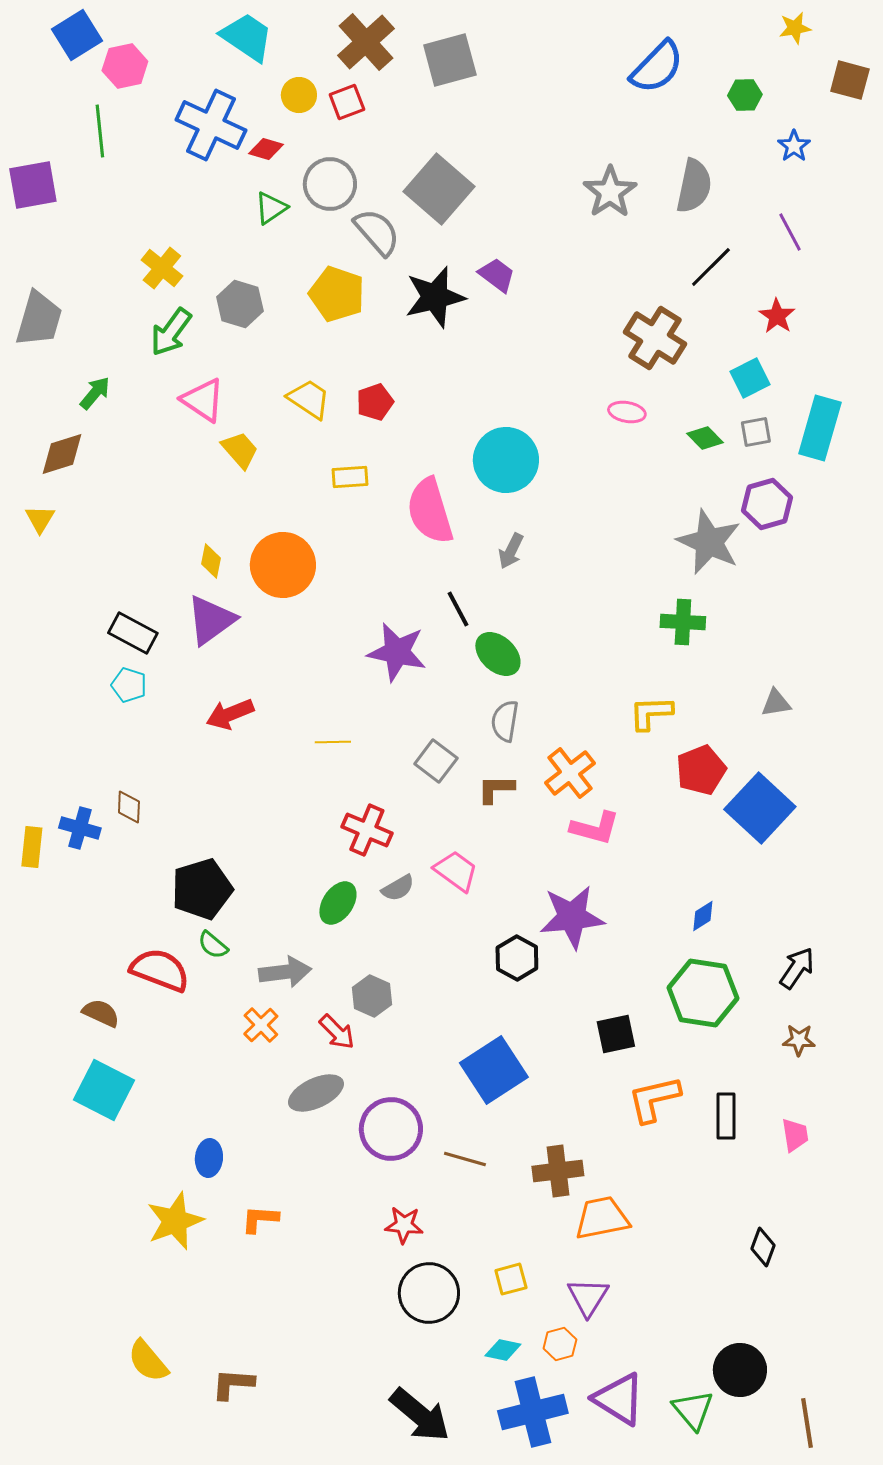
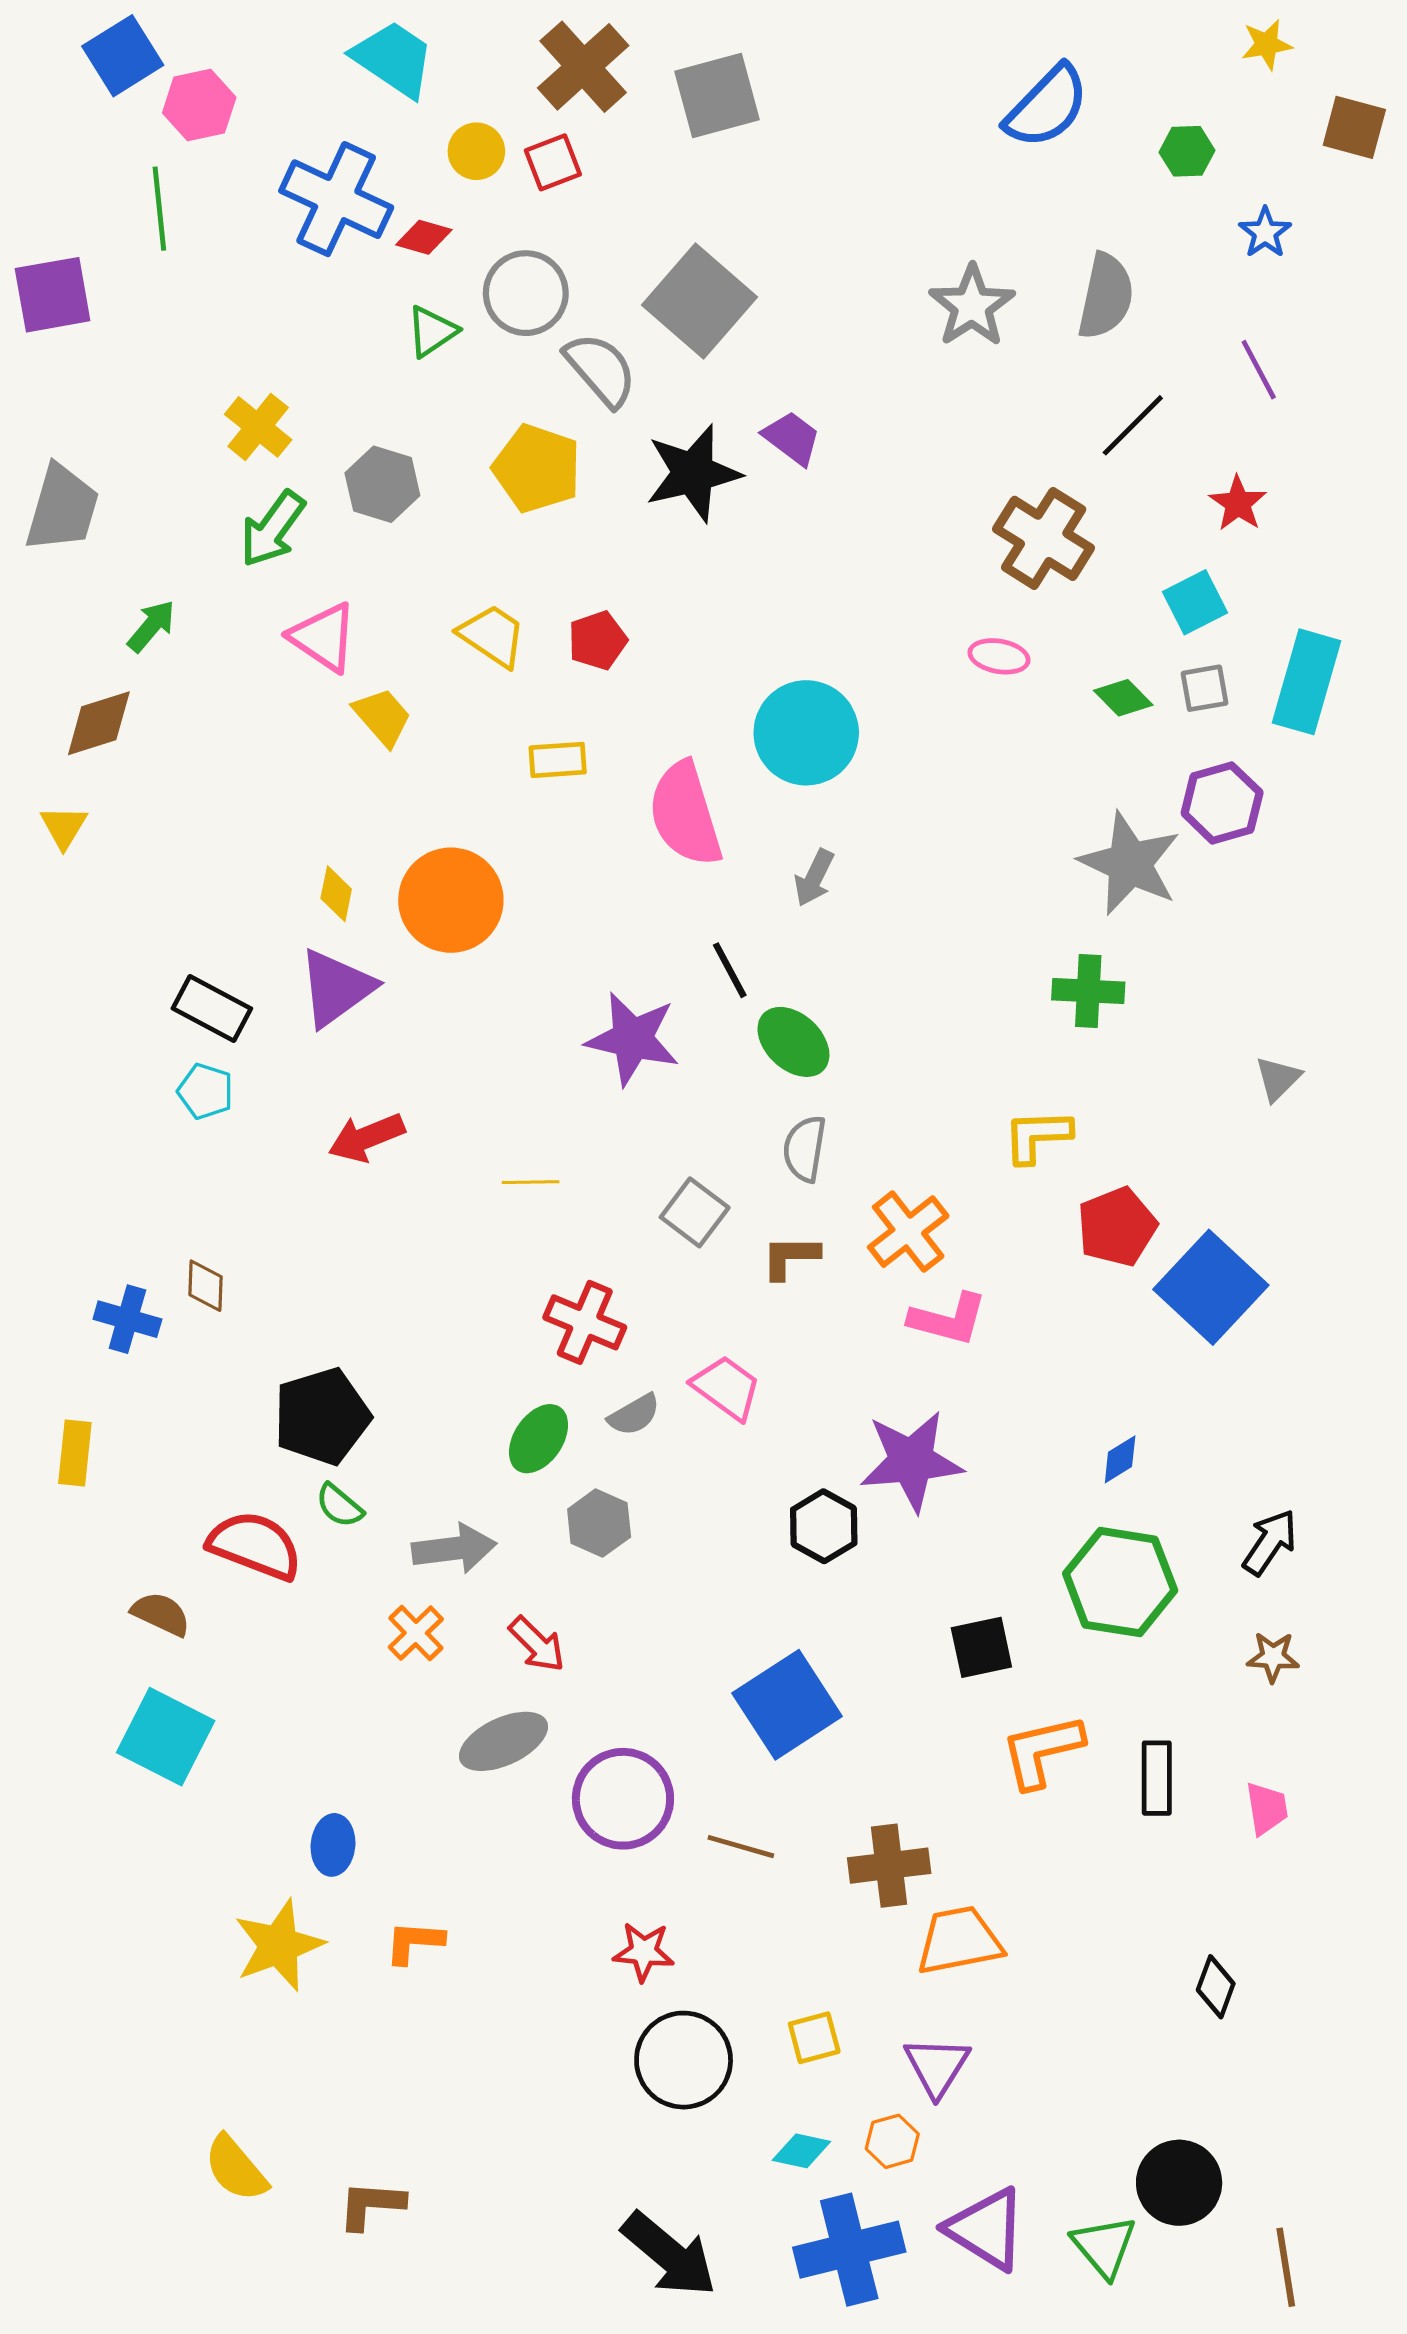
gray triangle: (776, 703) -> (1278, 1079), moved, turned -36
yellow rectangle: (32, 847) -> (75, 1453), moved
gray hexagon: (372, 996) -> (599, 1523), moved

